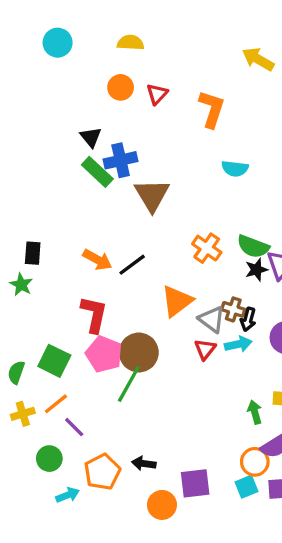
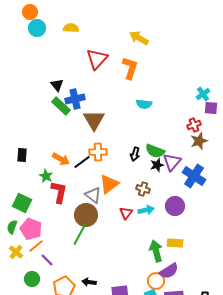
yellow semicircle: (130, 43) -> (71, 28), moved
yellow arrow: (258, 59) -> (139, 38), moved
orange circle: (121, 87) -> (30, 12), moved
red triangle: (157, 94) -> (97, 59), size x1.6
orange cross: (207, 248) -> (98, 152), moved, turned -36
green star: (21, 285) -> (46, 176), moved
gray triangle: (212, 319) -> (93, 195), moved
black arrow: (248, 319) -> (135, 154), moved
pink pentagon: (104, 354) -> (31, 229), moved
green square: (54, 361) -> (22, 203), moved
green arrow: (255, 412) -> (156, 251), size x1.5
yellow cross: (23, 414) -> (16, 252), turned -32

